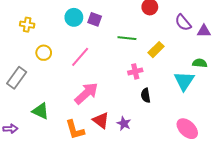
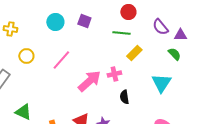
purple square: (95, 19) -> (84, 21), moved
green line: (127, 38) -> (121, 33), moved
green semicircle: (200, 63) -> (174, 54), moved, turned 40
pink arrow: (86, 93) -> (89, 81), moved

